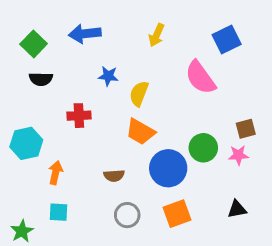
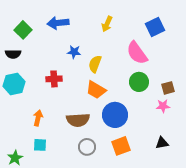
black semicircle: (41, 79) -> (13, 54), moved
cyan hexagon: (26, 143) -> (14, 84), moved
green circle: (203, 148) -> (139, 82), moved
brown semicircle: (114, 176) -> (78, 120), size x1.6

